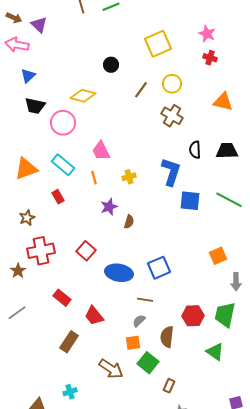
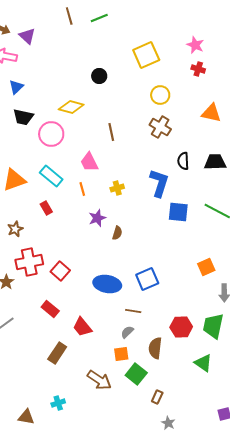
brown line: (141, 90) -> (111, 132), moved, turned -48
red square: (86, 251) -> (60, 271), moved

